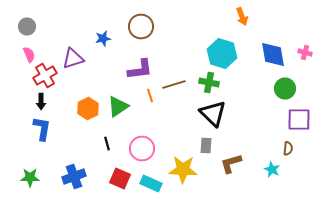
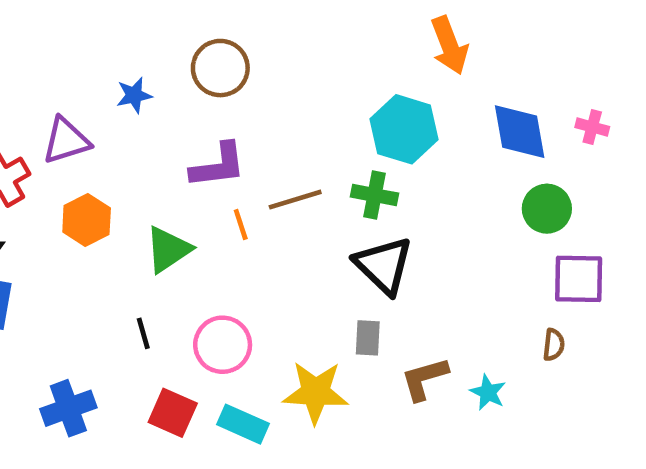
orange arrow: (242, 16) -> (449, 45), size x1.4
orange hexagon: (88, 108) -> (87, 220), moved
cyan star: (272, 170) -> (488, 392), moved

